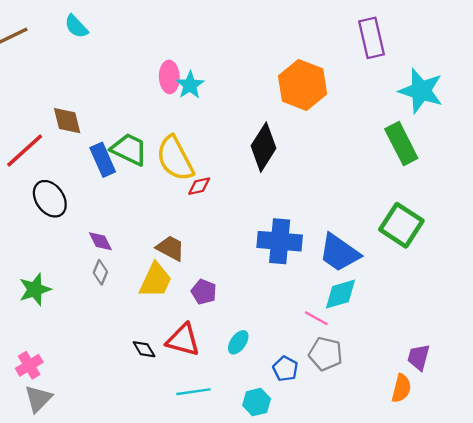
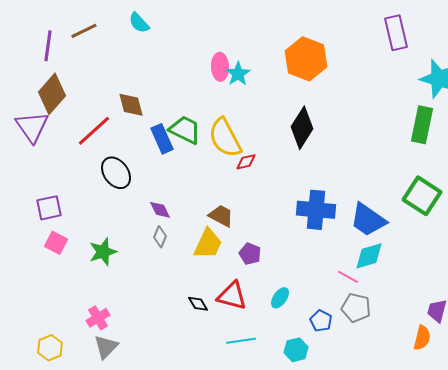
orange hexagon: (303, 85) -> (306, 59), moved
green rectangle: (401, 144) -> (422, 125), turned 39

